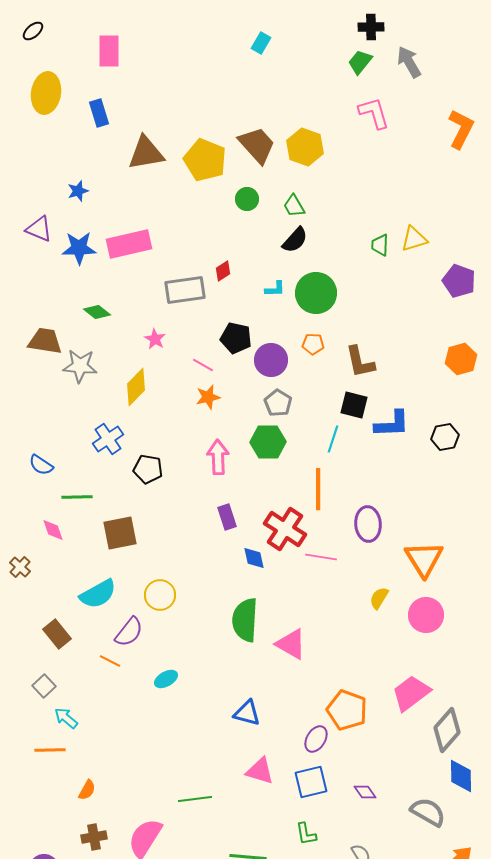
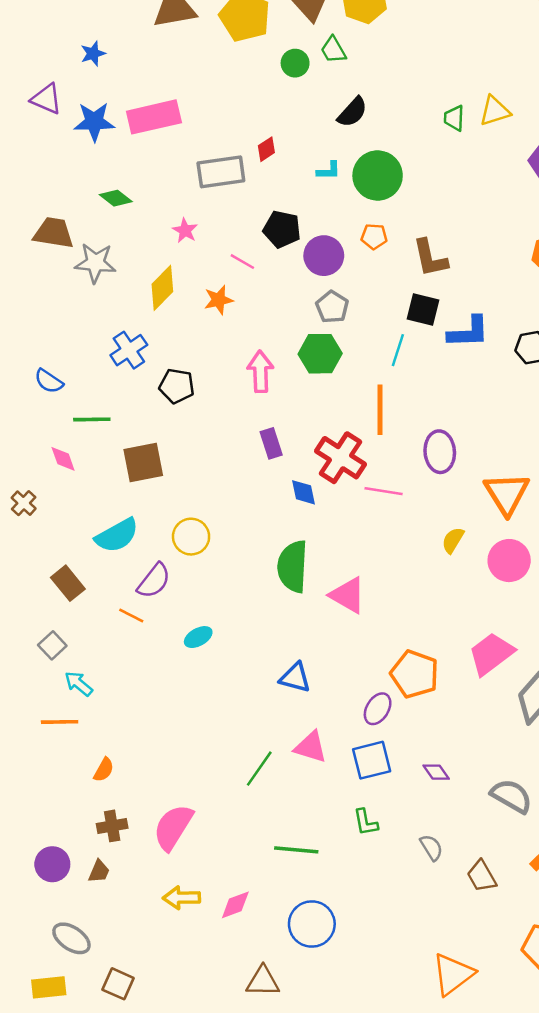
green trapezoid: (294, 206) -> (333, 50), moved
orange star: (208, 397) -> (219, 300), moved
green line: (195, 799) -> (259, 769), moved, turned -48

